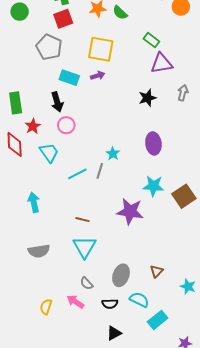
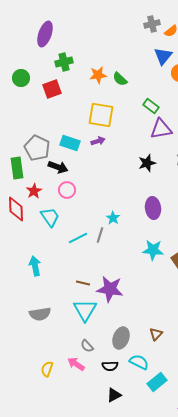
red square: (63, 19) -> (52, 89), moved
gray pentagon: (49, 47) -> (37, 148), moved
black arrow: (57, 102) -> (58, 167), turned -54
purple star: (130, 211) -> (110, 289), moved

